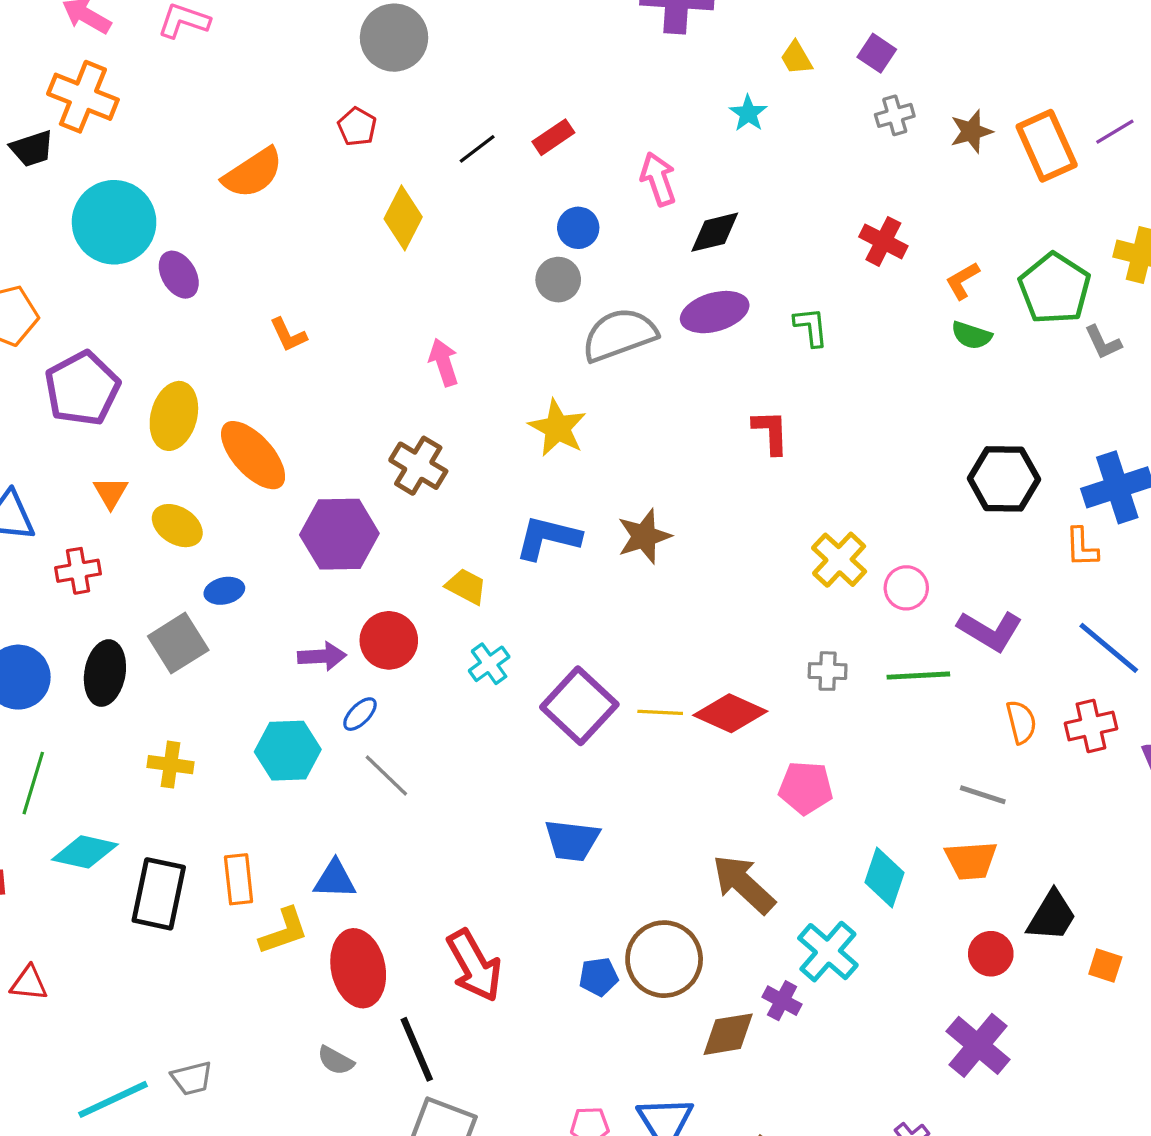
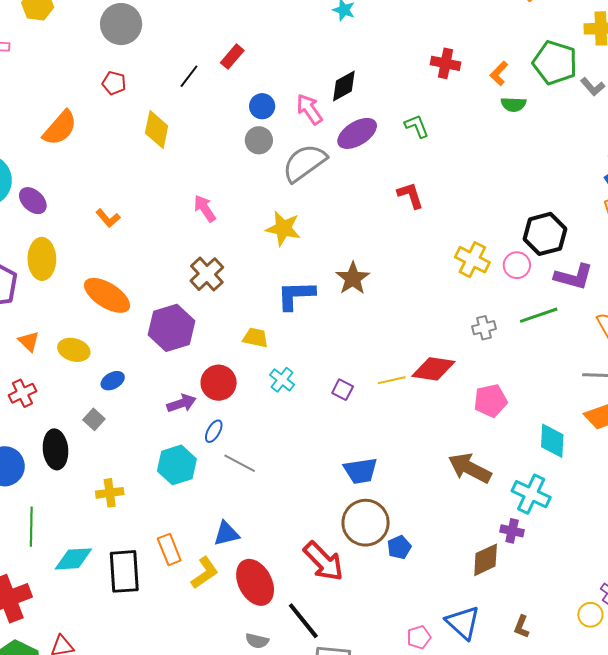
pink arrow: (658, 179) -> (309, 109), moved
yellow ellipse: (174, 416) -> (42, 259), moved
brown cross: (418, 466) -> (207, 274), turned 32
black hexagon: (1004, 479) -> (545, 234), moved
gray square: (178, 643) -> (94, 419), size x0.6
purple square: (579, 706) -> (343, 390), size x0.5
brown circle: (664, 959) -> (366, 523), moved

